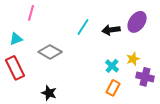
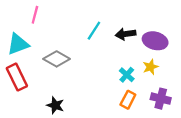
purple ellipse: (137, 22) -> (155, 41), moved, turned 70
cyan triangle: (16, 39) -> (18, 44), size x1.5
purple cross: (145, 77) -> (161, 99), moved

